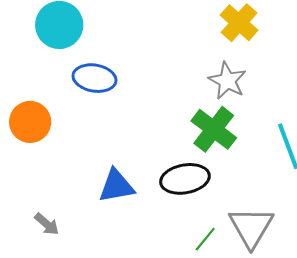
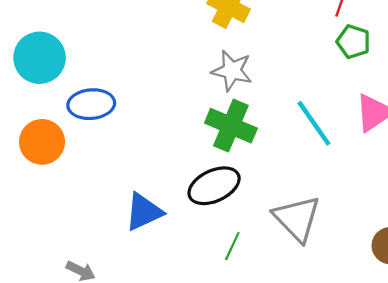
orange circle: (30, 122) -> (42, 142), moved
green line: (205, 239) -> (232, 246), moved

